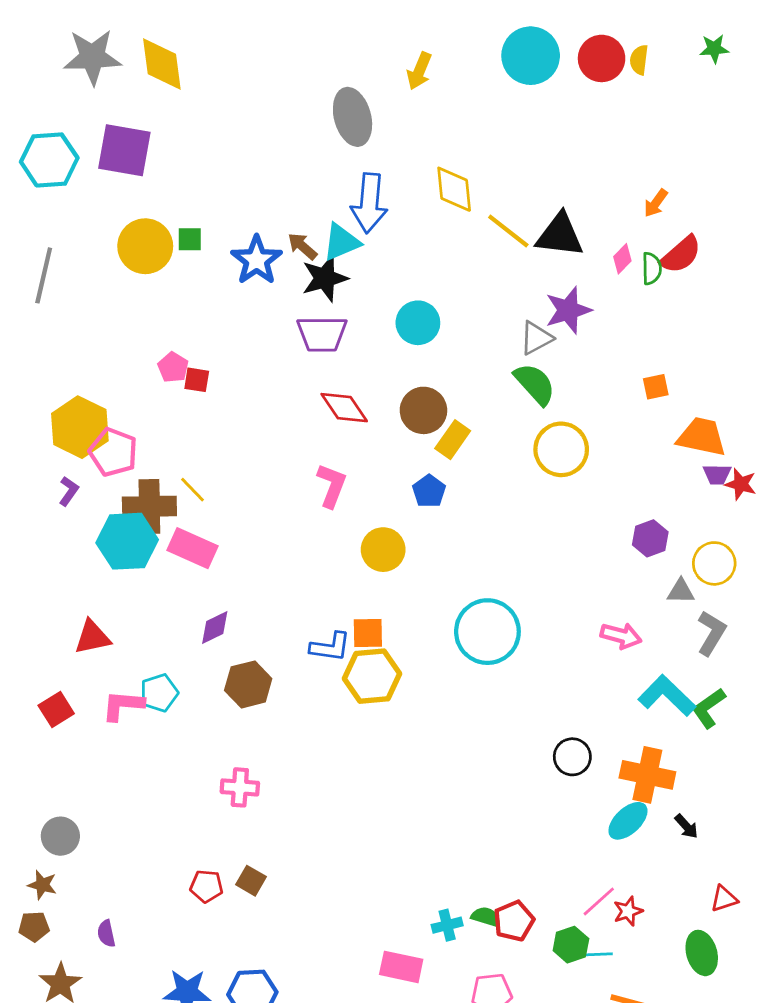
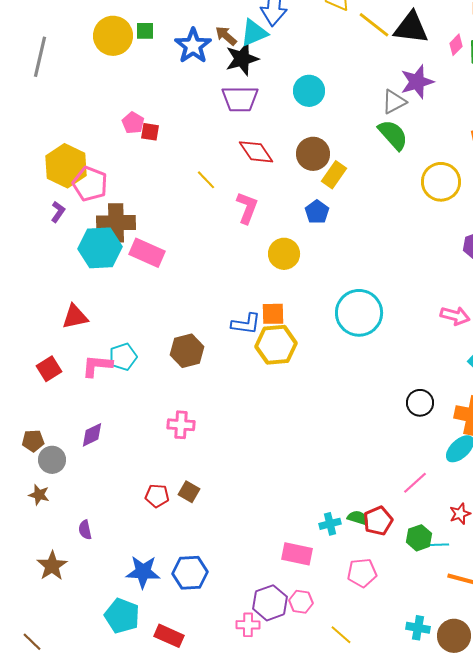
yellow circle: (561, 449) -> (441, 182), moved
yellow line: (193, 490) -> (206, 180), moved
purple diamond: (215, 627) -> (92, 435), moved
pink line: (599, 901) -> (415, 483), moved
brown pentagon: (34, 927) -> (33, 441), moved

